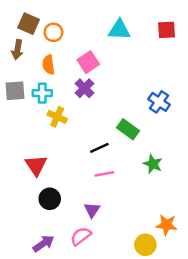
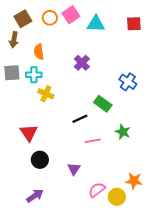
brown square: (29, 24) -> (23, 19), turned 36
orange circle: (53, 32) -> (50, 18), moved
pink square: (88, 62) -> (71, 15), moved
purple cross: (84, 88) -> (82, 63), moved
pink line: (104, 174) -> (93, 141), moved
pink semicircle: (81, 236) -> (97, 190), moved

